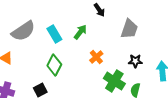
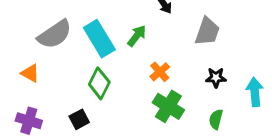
cyan rectangle: (54, 34) -> (99, 39), size x1.4
green cross: (114, 81) -> (168, 106), moved

